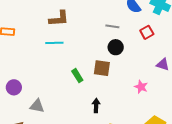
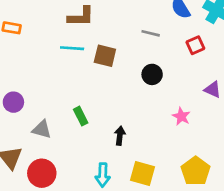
black circle: (116, 47) -> (152, 74), moved
brown square: (102, 68) -> (105, 56), moved
green rectangle: (77, 76) -> (81, 116), moved

